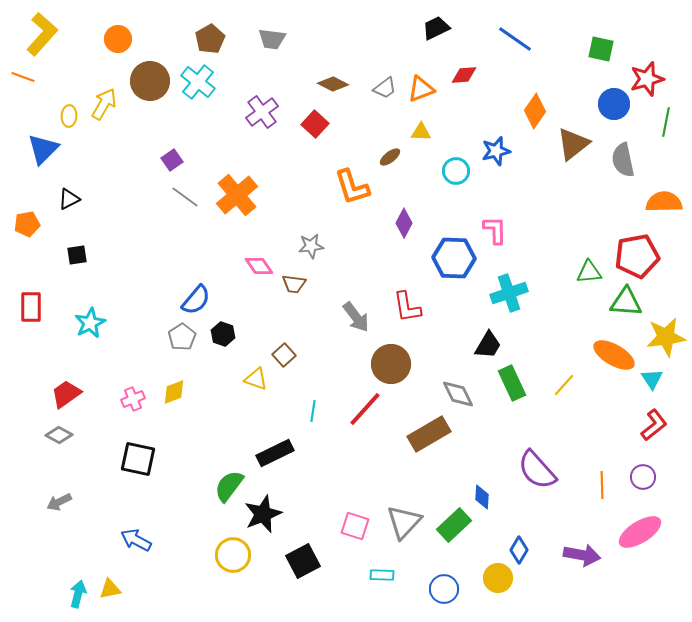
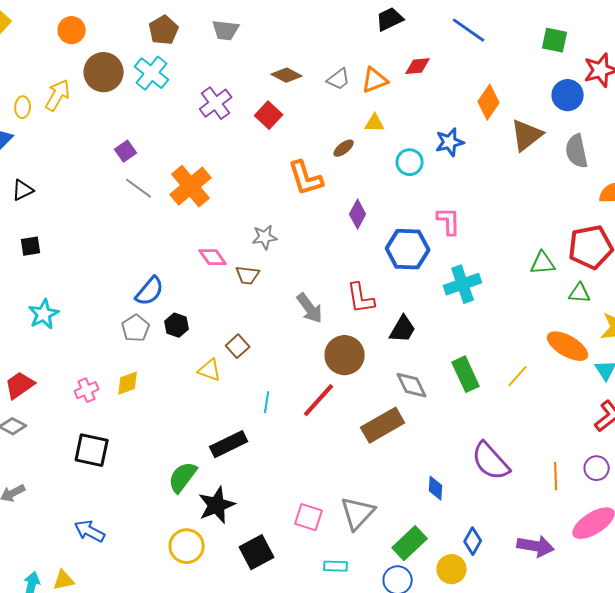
green triangle: (626, 302) -> (580, 293), size x0.7
black trapezoid: (488, 345) -> (403, 329), moved
green rectangle: (454, 525) -> (410, 543), moved

